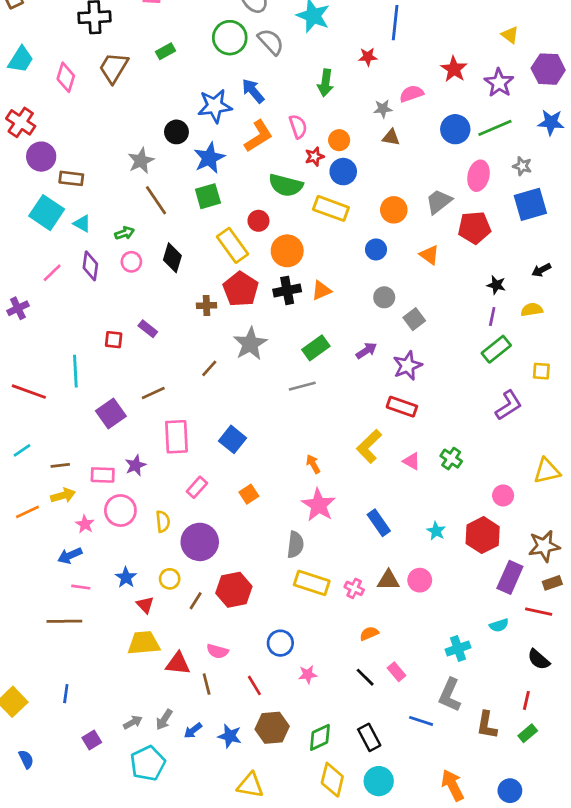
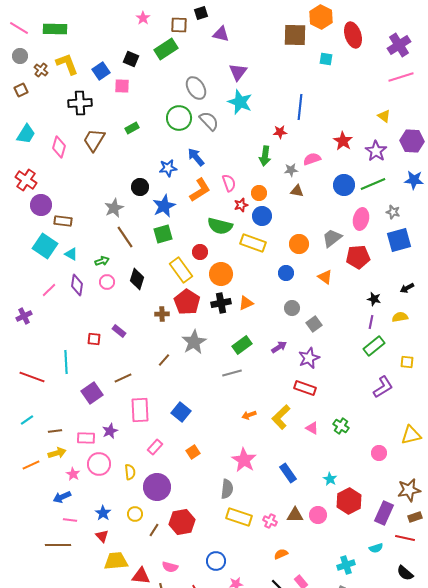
green arrow: (325, 83) -> (265, 156), moved
blue star: (215, 106) -> (168, 168), size x0.7
orange arrow: (313, 464) -> (249, 415), moved, turned -80
red hexagon: (483, 535) -> (349, 501), moved
red triangle: (145, 605) -> (102, 536), moved

